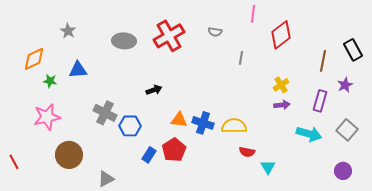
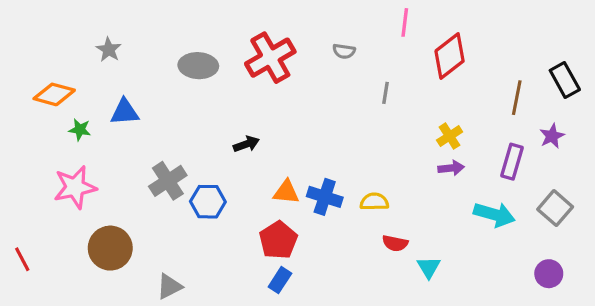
orange diamond: (34, 59) -> (54, 94), turned 40
gray cross: (105, 113) -> (168, 181), turned 30
yellow semicircle: (234, 126) -> (374, 202), size x0.7
blue rectangle: (149, 155) -> (280, 280), moved

